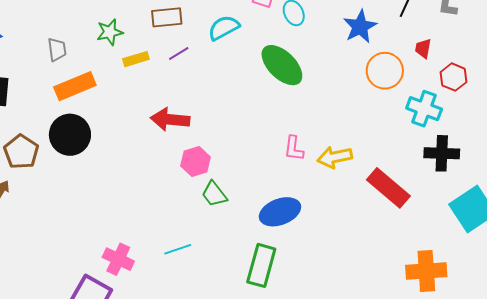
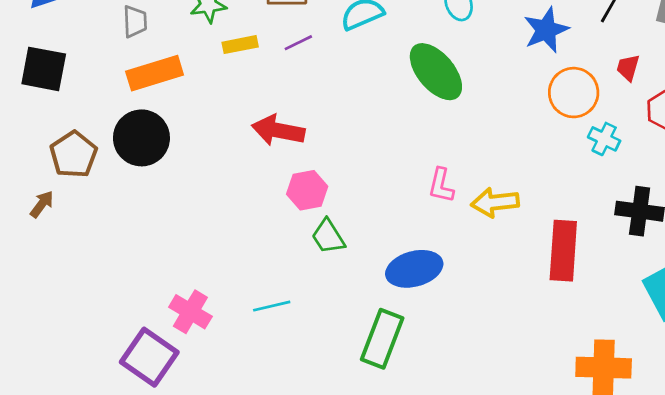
cyan cross: (424, 109) -> (604, 139), moved, size x0.7
red rectangle: (388, 188) -> (563, 251), turned 48

